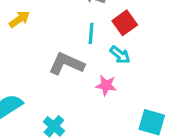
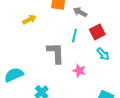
cyan arrow: (120, 55) -> (103, 54), moved
gray L-shape: (66, 64) -> (56, 53), turned 55

